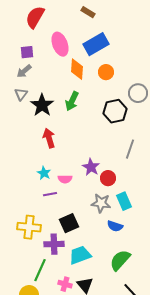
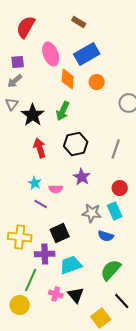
black hexagon: (115, 111) -> (76, 144), moved
gray line: (130, 149) -> (116, 149), moved
red circle: (108, 178) -> (120, 188), moved
purple line: (50, 194) -> (41, 204), turned 40

